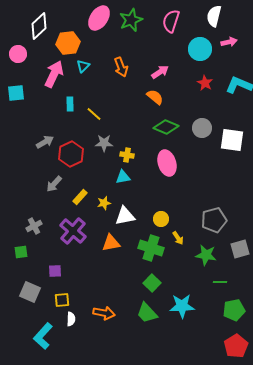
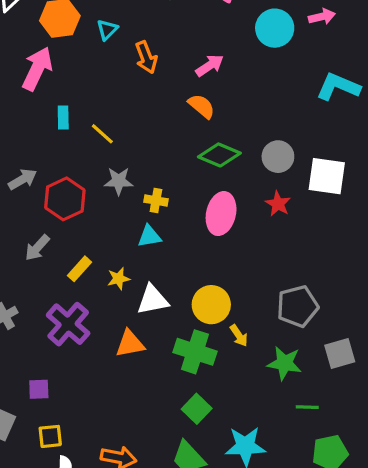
cyan triangle: (83, 66) -> (107, 30), moved
red star: (205, 83) -> (278, 204), moved
pink ellipse: (167, 163) -> (221, 214), turned 30
yellow circle: (161, 219) -> (211, 305), size x1.5

